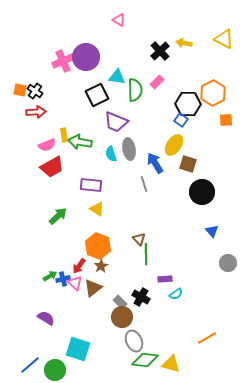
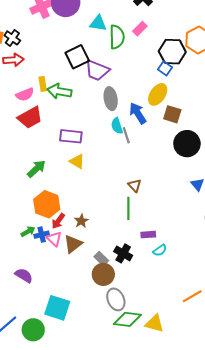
black square: (97, 95) -> (77, 57), moved
cyan semicircle: (111, 154) -> (117, 126), moved
brown triangle: (139, 239) -> (135, 185), moved
orange hexagon: (98, 246) -> (47, 204), moved

